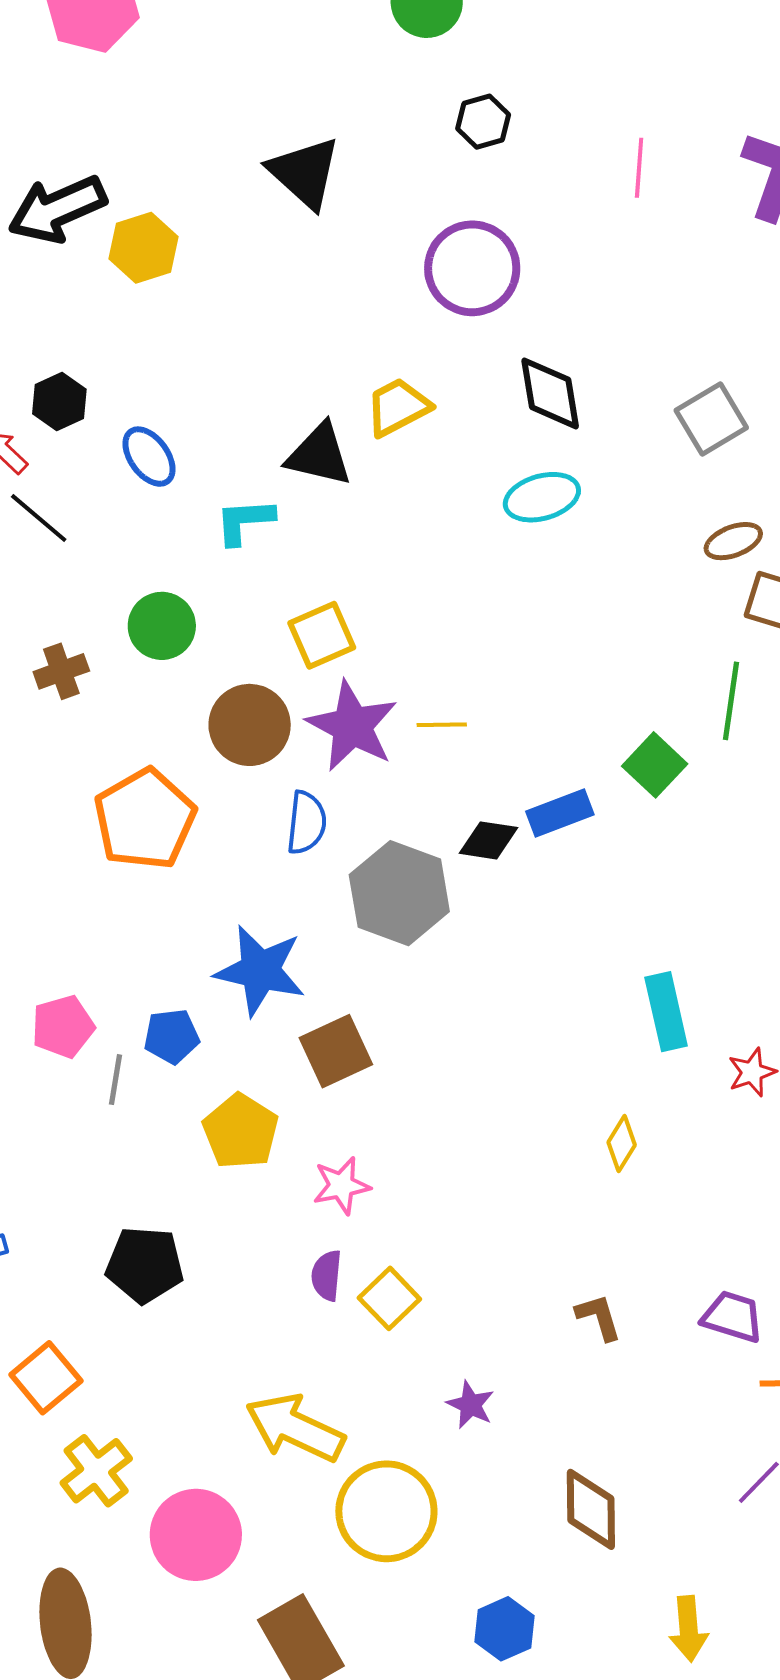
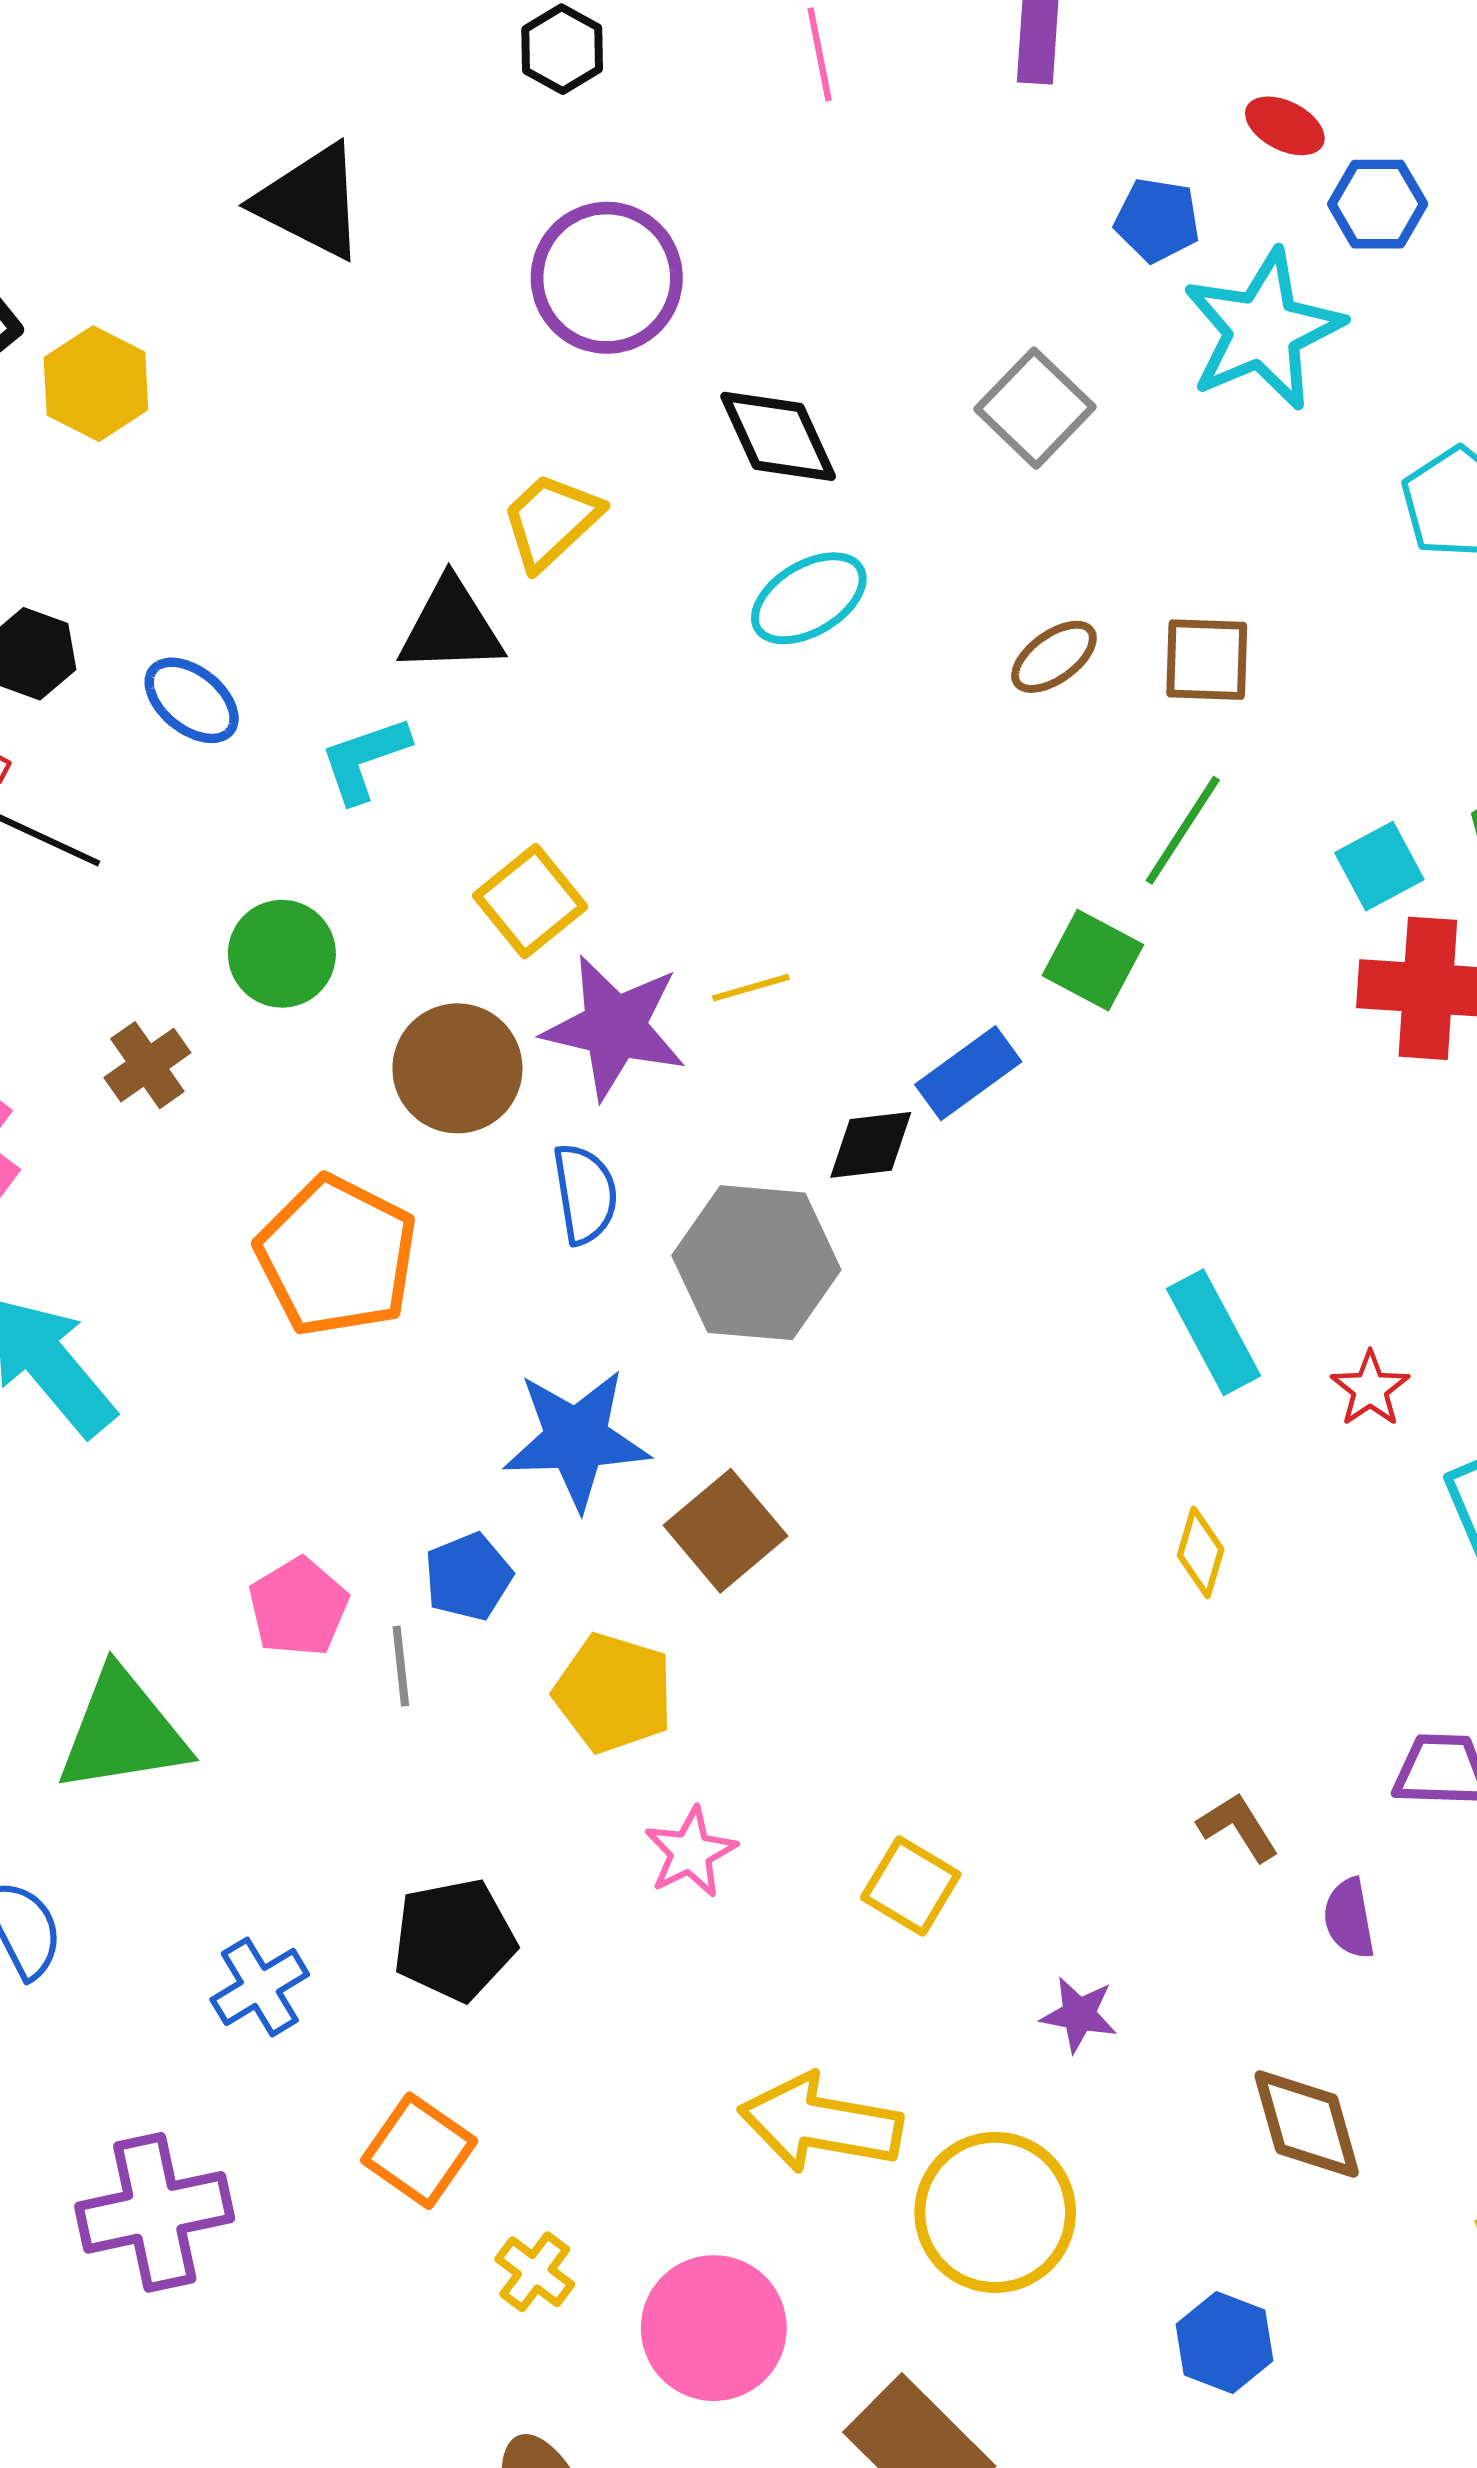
brown ellipse: (733, 541) -> (1054, 657), moved
green line: (731, 701) -> (1183, 830), turned 40
pink star: (341, 1186) -> (690, 1852), moved
black pentagon: (145, 1265) -> (454, 1940), moved
purple semicircle: (327, 1275) -> (1349, 1918), moved
yellow cross: (96, 1471) -> (535, 2272), size x0.7

